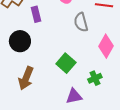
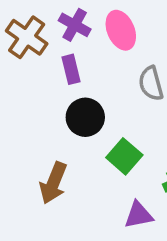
black circle: (20, 41) -> (85, 117), moved

